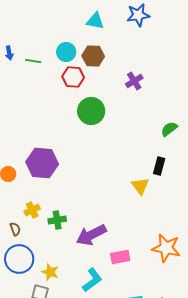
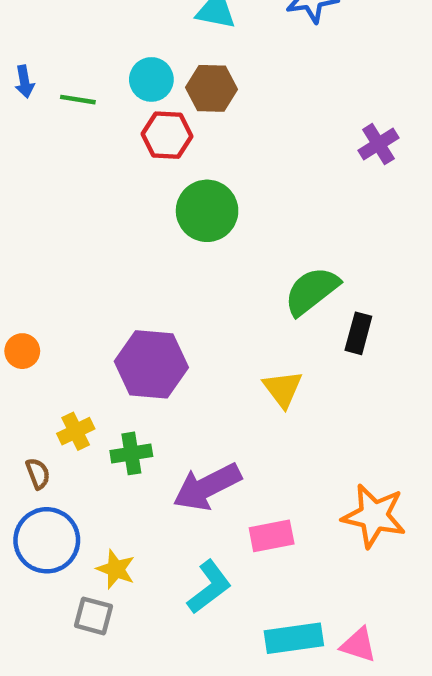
purple cross: (134, 81) -> (378, 144), moved
green semicircle: (169, 129) -> (312, 291), moved, size x1.5
purple hexagon: (42, 163) -> (151, 364), moved
yellow triangle: (140, 186) -> (283, 389), moved

